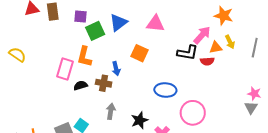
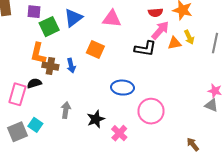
red semicircle: (207, 61) -> (155, 13), moved
pink rectangle: (65, 69) -> (17, 94), moved
brown cross: (104, 83) -> (50, 66), moved
gray triangle: (251, 108) -> (211, 105), turned -40

